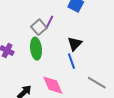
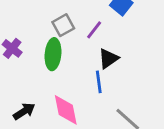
purple line: (49, 22) -> (94, 30), moved

